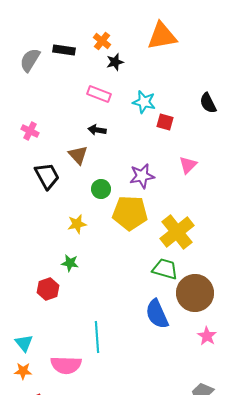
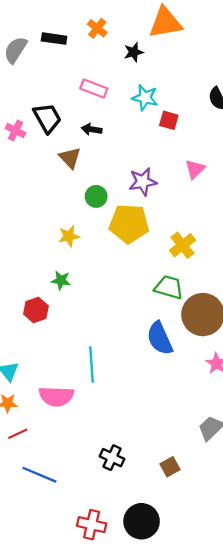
black star: (115, 62) -> (134, 52), moved
black trapezoid: (47, 176) -> (47, 118), moved
yellow cross: (177, 232) -> (182, 245), size x0.7

